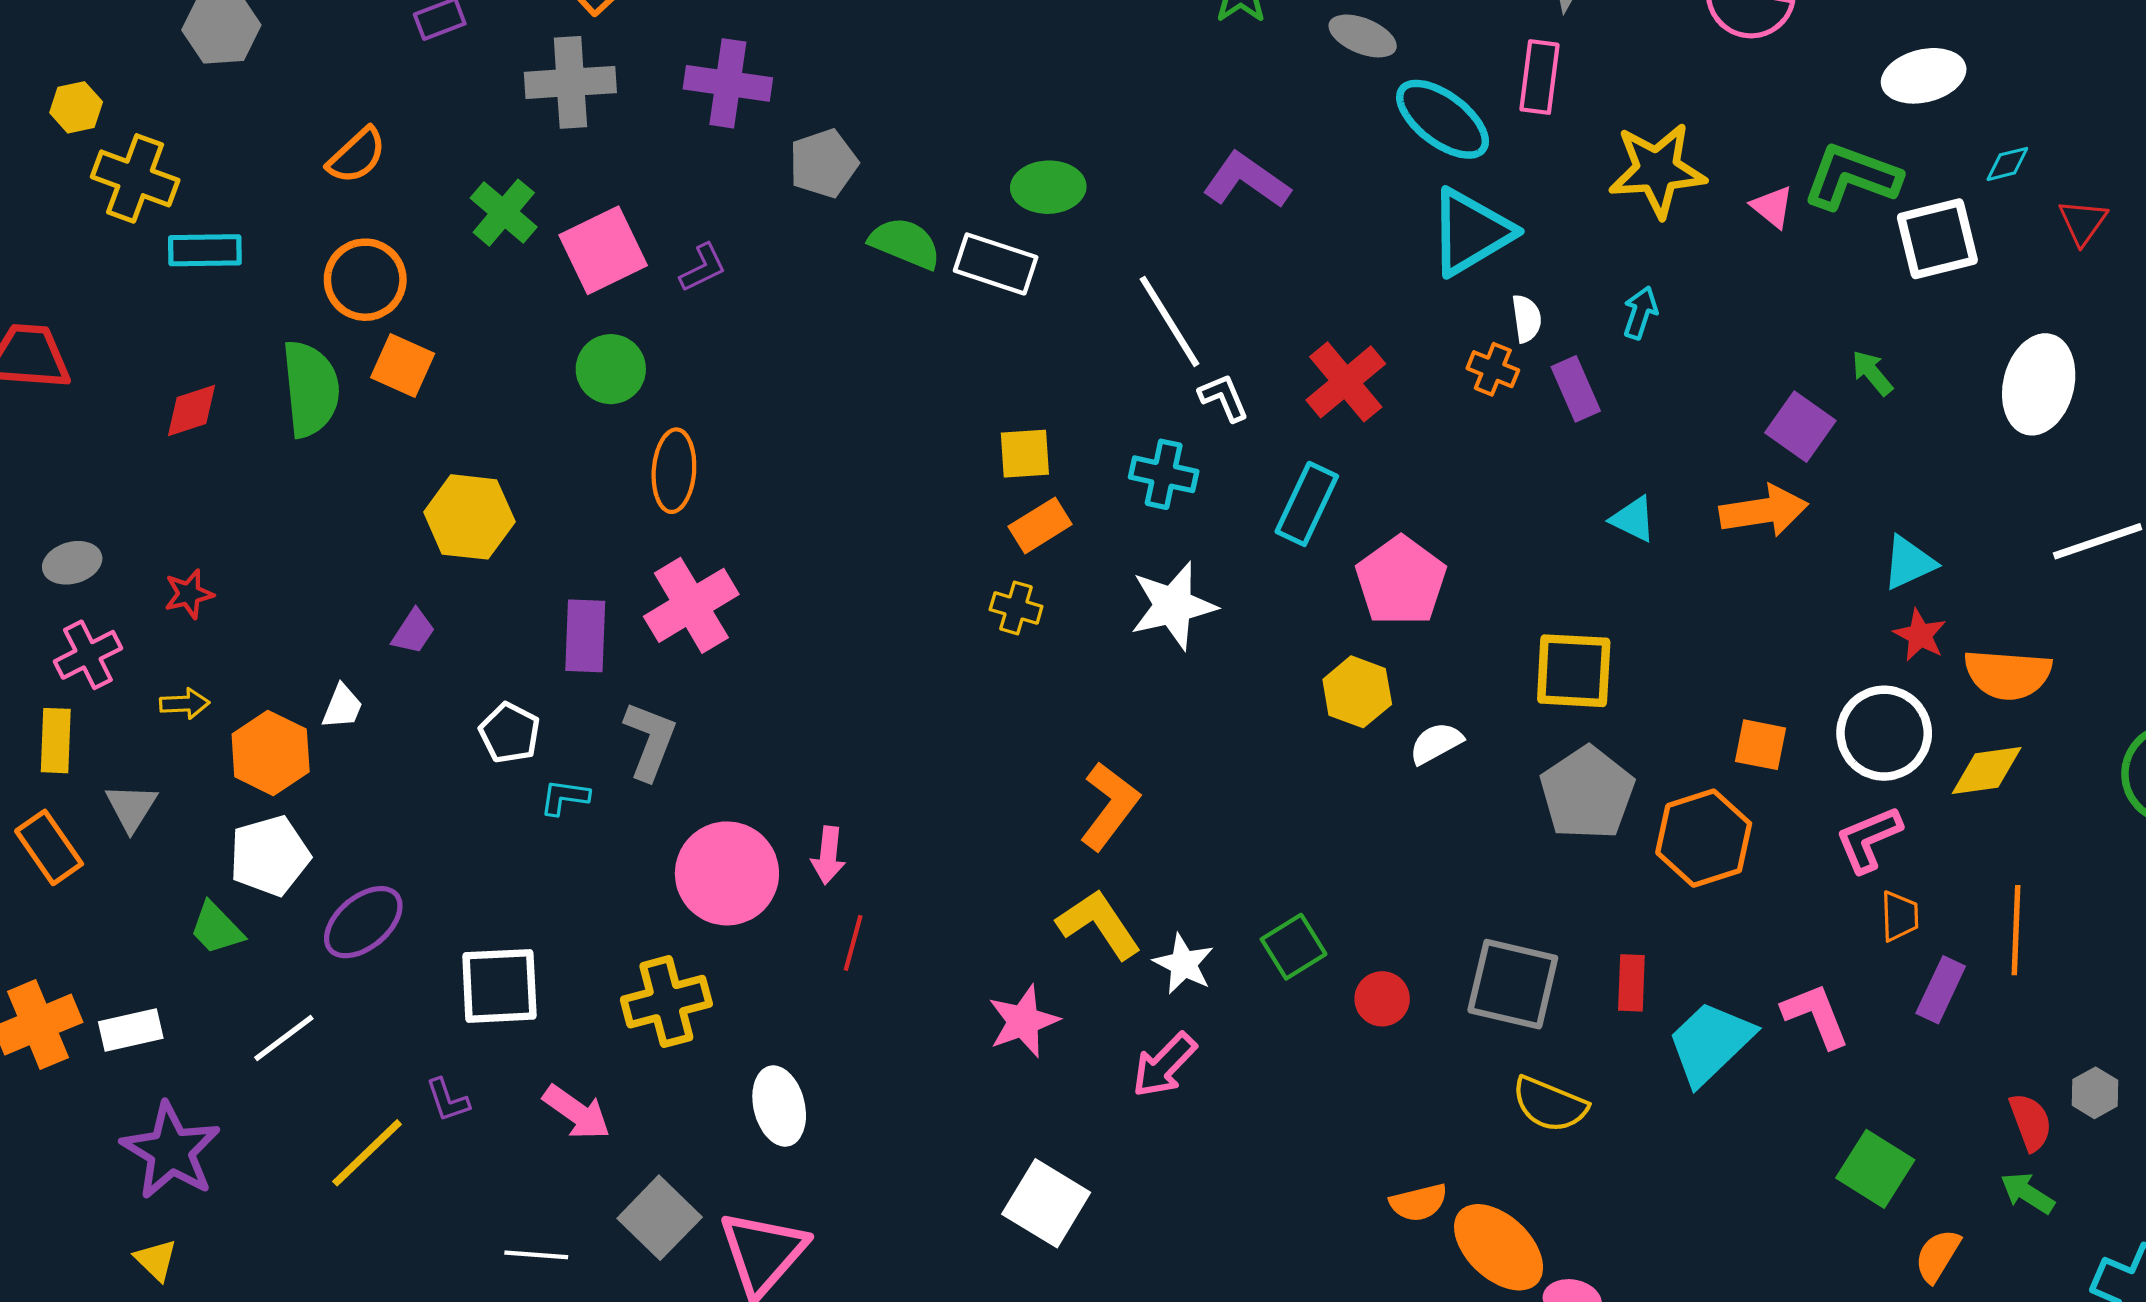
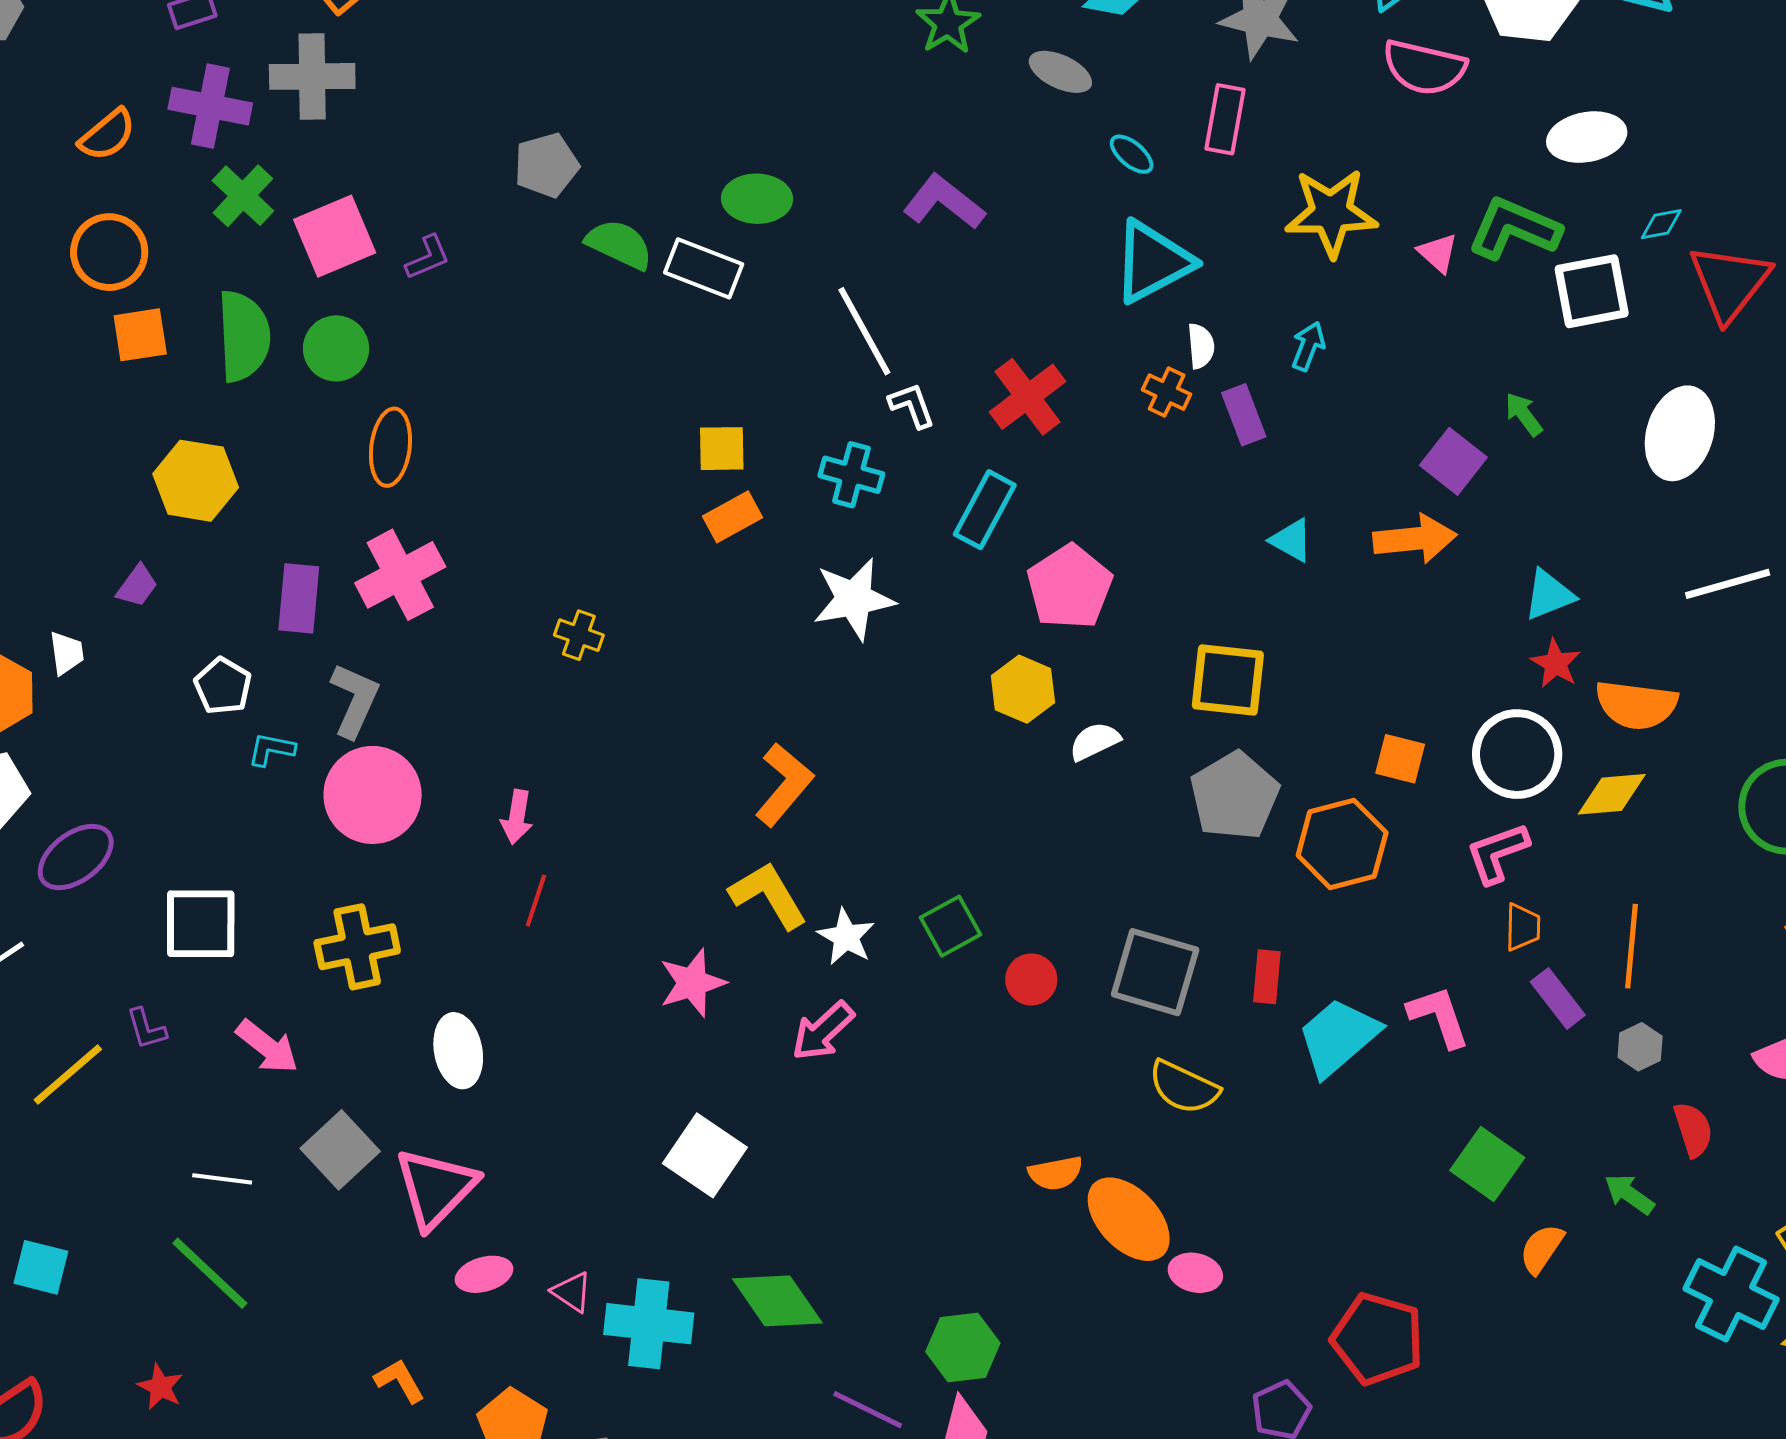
purple cross: (728, 83) -> (210, 106), moved
cyan ellipse: (1443, 119) -> (1132, 154), size x0.5
red triangle: (2083, 222) -> (1729, 283), size x1.8
orange square: (403, 366) -> (140, 335), turned -36
green semicircle: (311, 389) -> (244, 336), moved
yellow cross: (1016, 608) -> (579, 635), moved
white trapezoid: (342, 707) -> (67, 653), turned -33
pink circle: (727, 873) -> (373, 795), moved
purple rectangle: (1941, 990) -> (1558, 998), turned -66
gray hexagon: (2095, 1093) -> (1640, 1047), moved
red semicircle: (2031, 1122) -> (1693, 1130), moved

